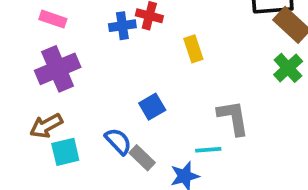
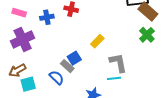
blue cross: (122, 26) -> (47, 17), moved
yellow rectangle: (193, 49) -> (97, 41), moved, turned 64
cyan line: (208, 150) -> (114, 78), moved
gray rectangle: (142, 158) -> (67, 66), moved

